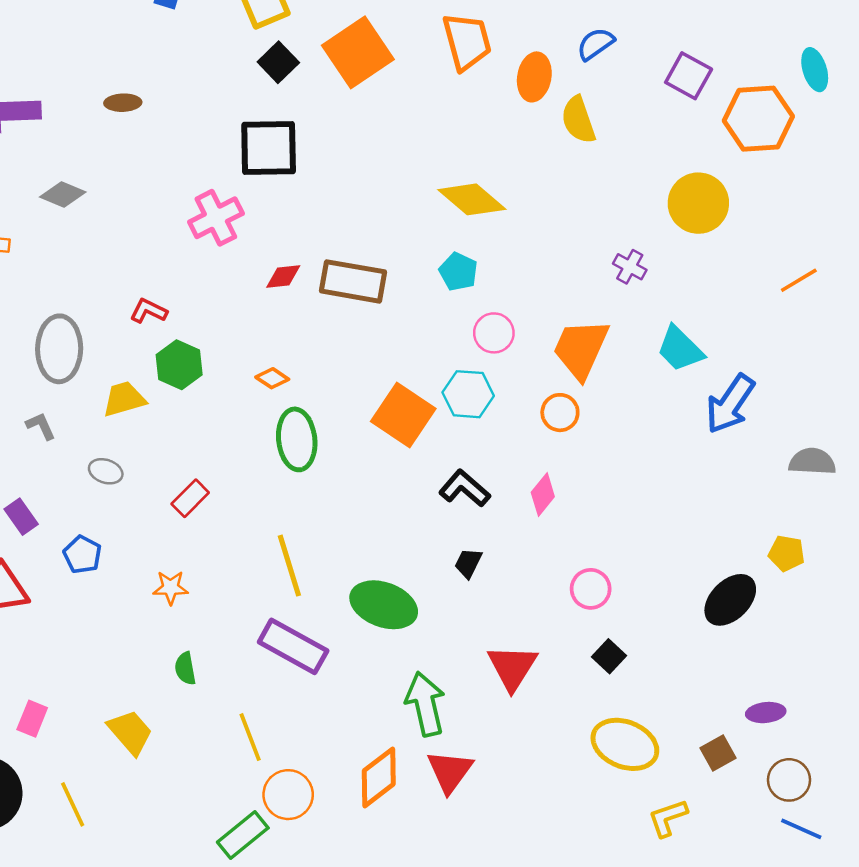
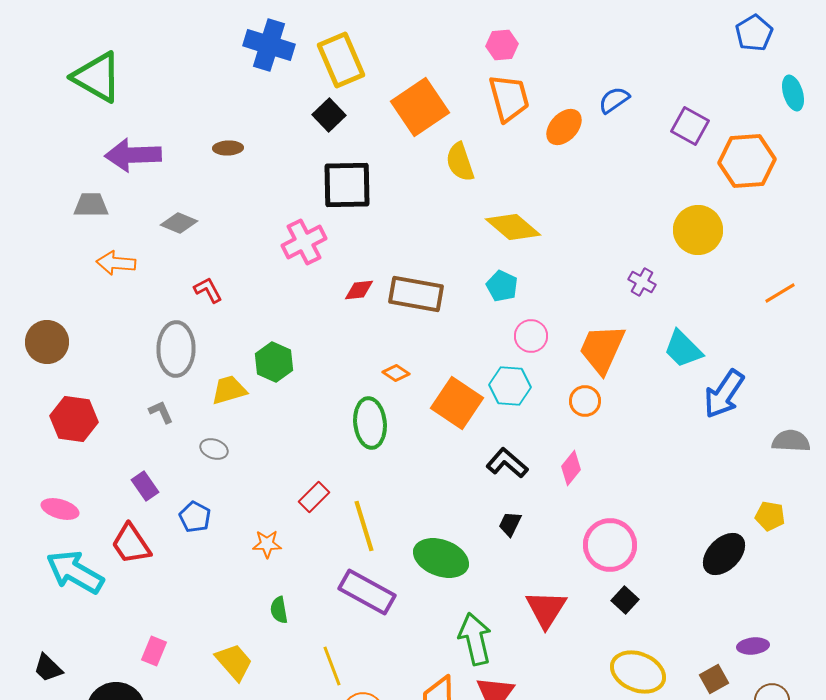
black square: (278, 62) -> (329, 115), moved
cyan ellipse: (815, 70) -> (793, 93), moved
orange ellipse: (534, 77) -> (564, 127), turned 33
yellow semicircle: (578, 120) -> (460, 162), moved
red L-shape: (149, 311) -> (208, 290), moved, turned 36
orange diamond: (272, 378) -> (396, 373), moved
red rectangle: (190, 498) -> (314, 497), moved
pink circle: (591, 589) -> (610, 545), size x1.6

